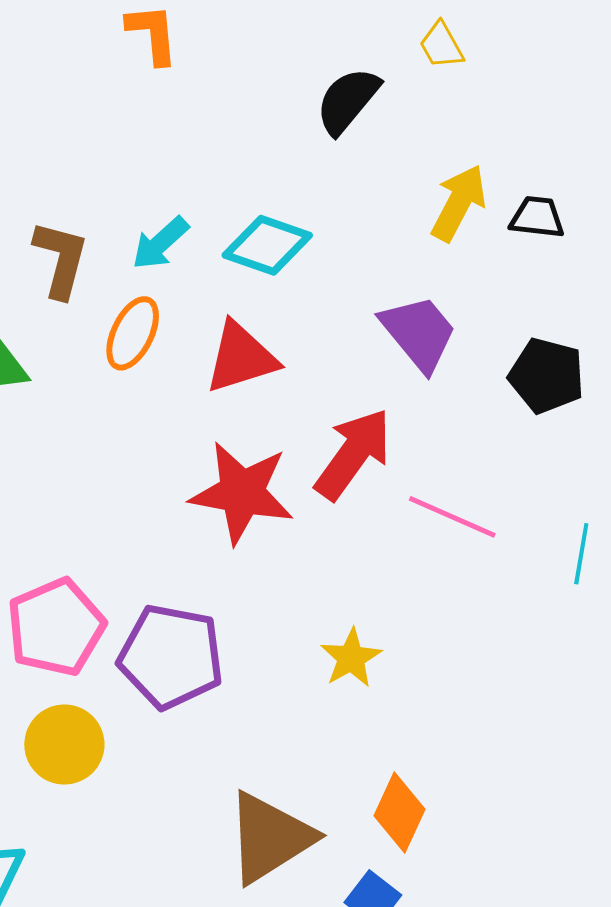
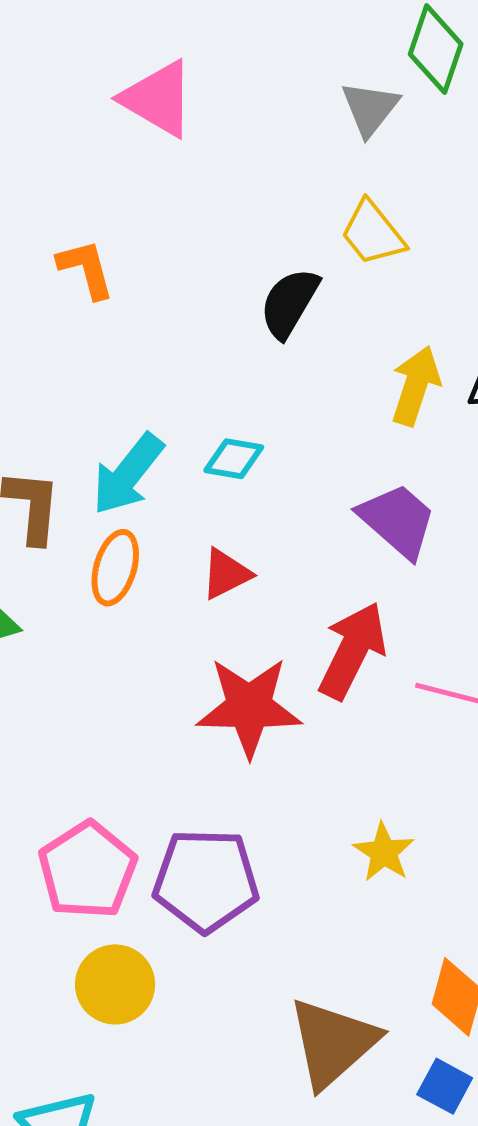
yellow trapezoid: (441, 45) -> (373, 233), size x1.4
cyan arrow: (160, 243) -> (128, 474), size x1.4
cyan diamond: (267, 245) -> (234, 459), size x0.7
red triangle: (241, 358) -> (226, 574), size x0.7

